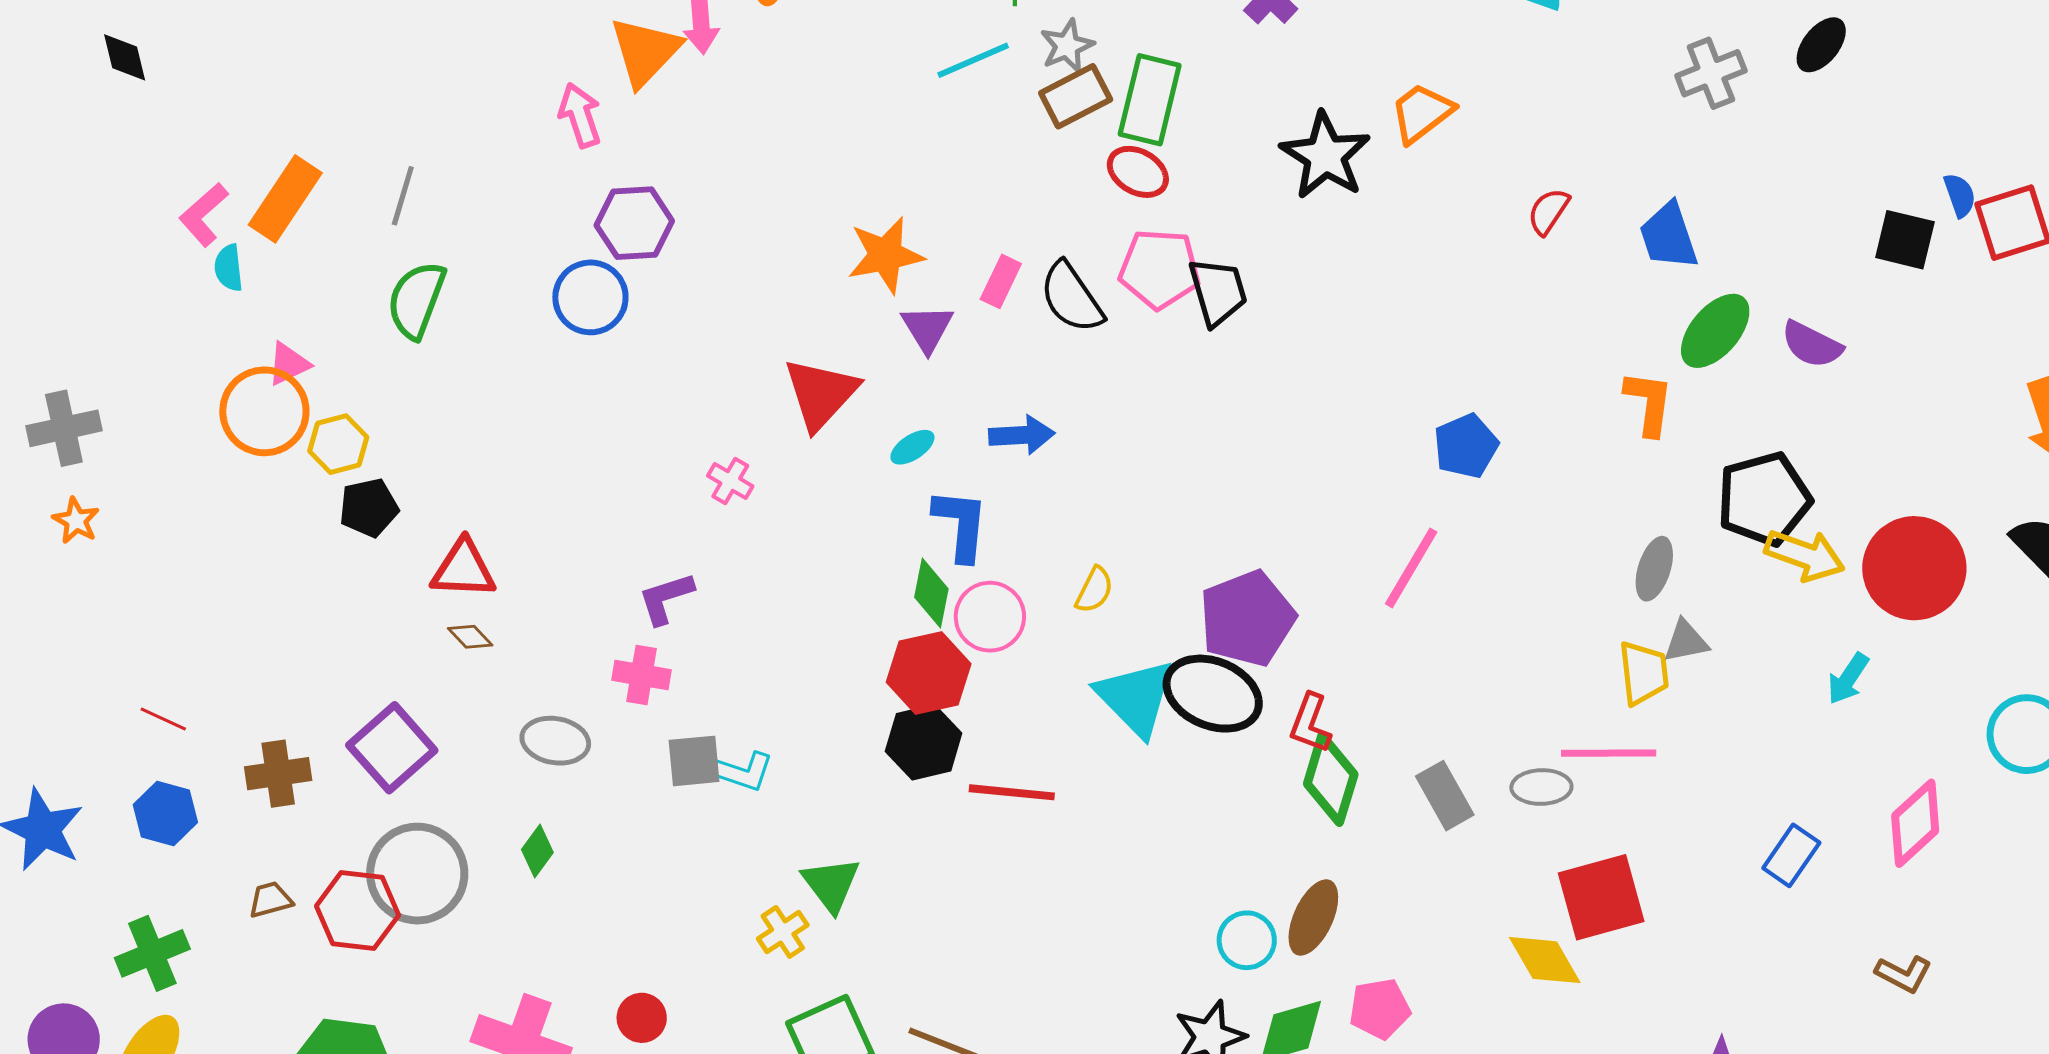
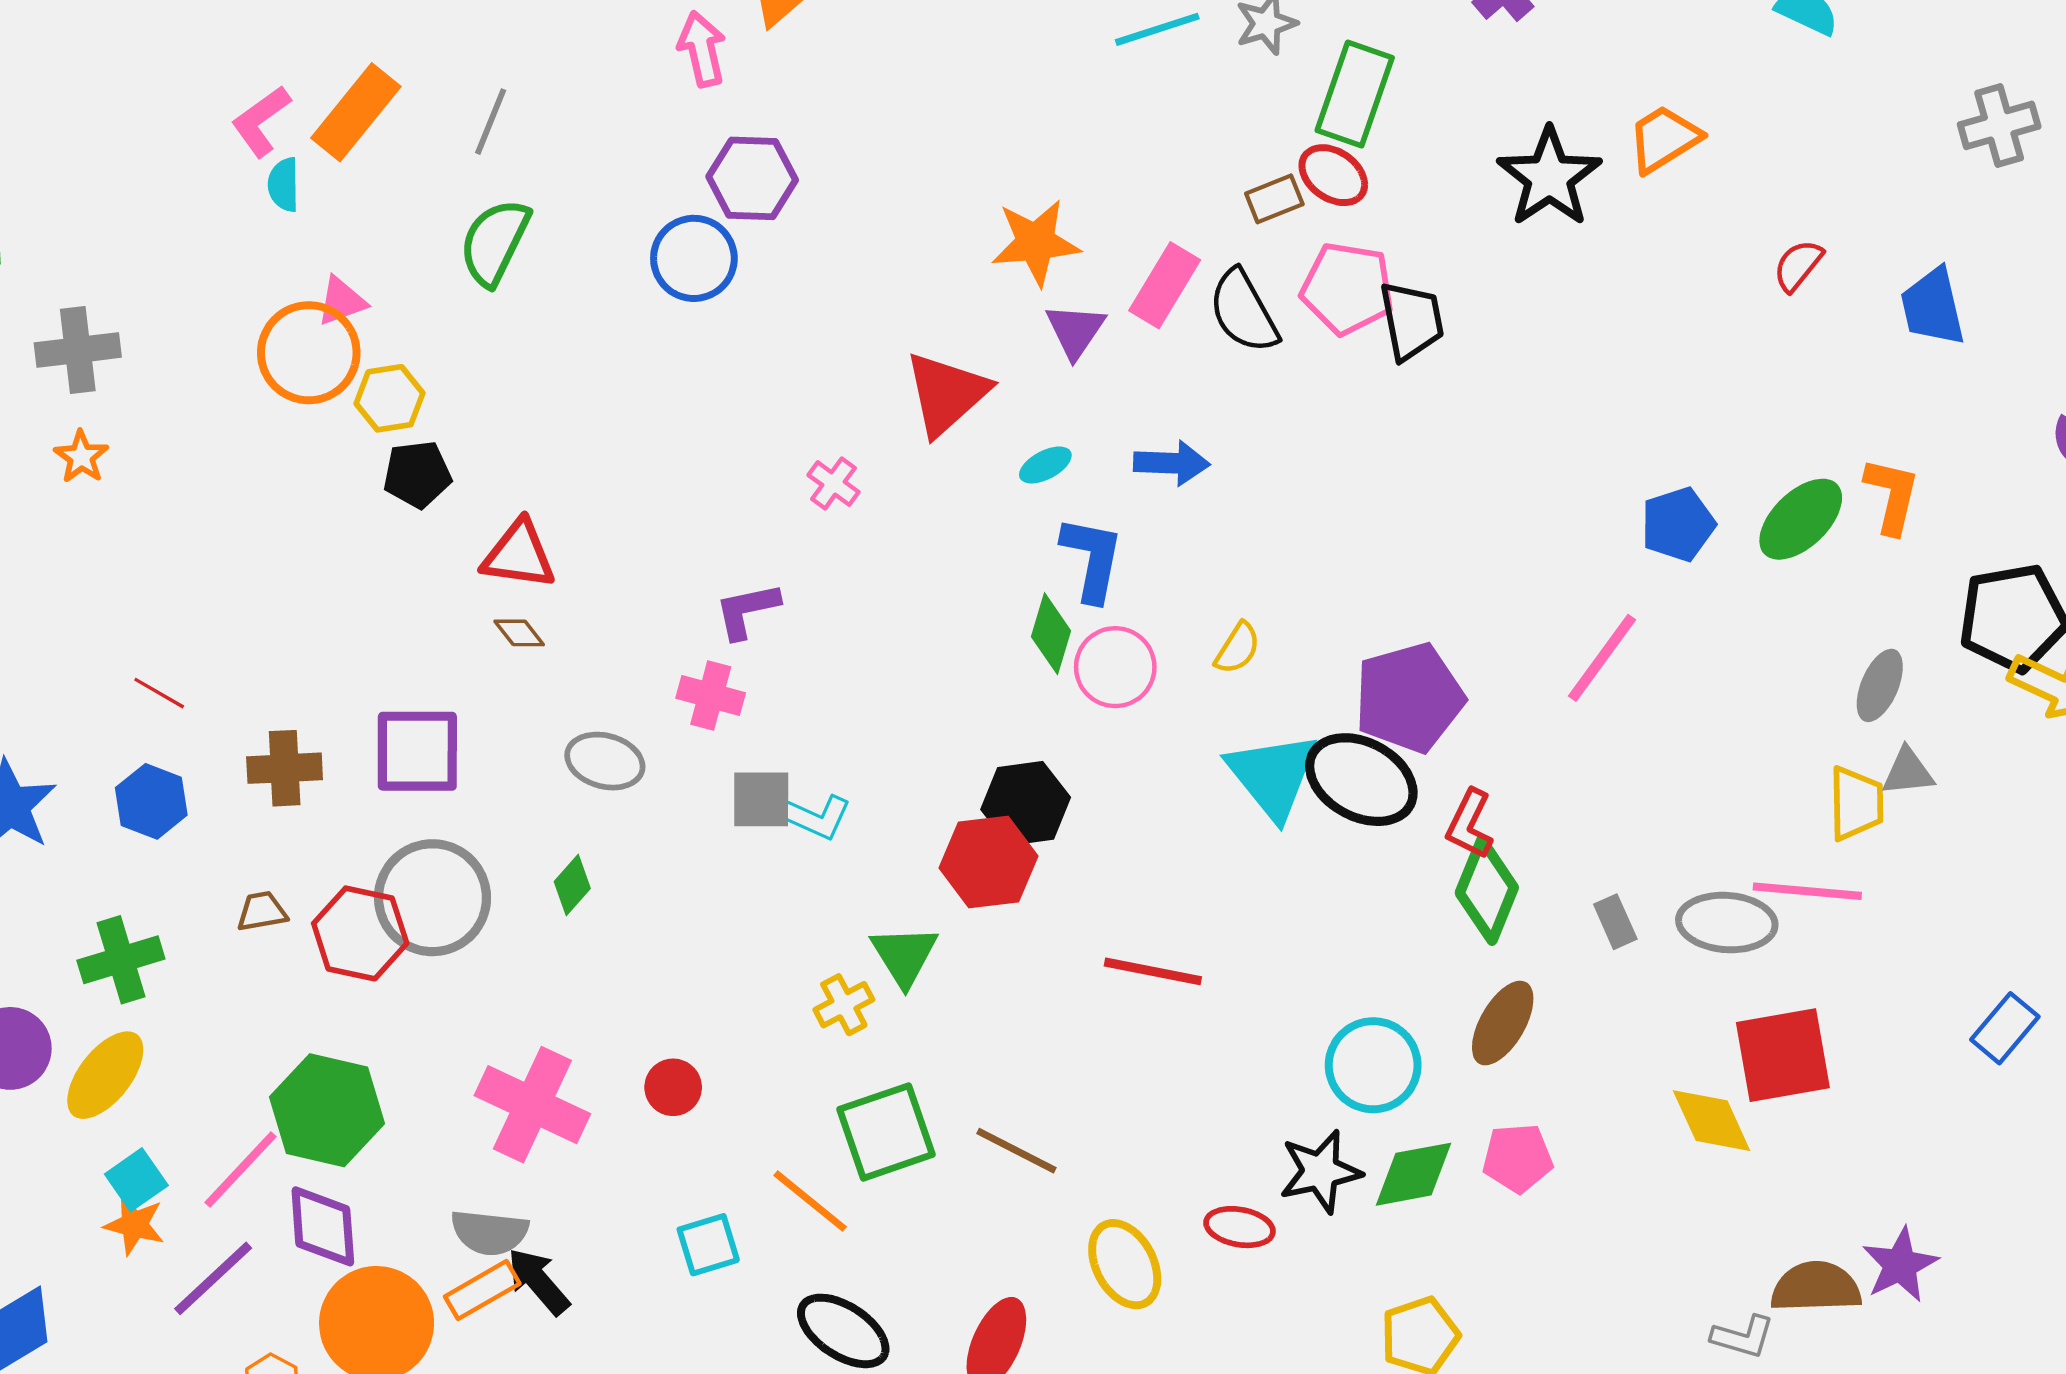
brown rectangle: (1076, 96) -> (1274, 199), moved, size x0.7
pink rectangle: (1001, 281) -> (1165, 285), size x1.4
green ellipse: (1715, 331) -> (1801, 519), moved
red hexagon: (929, 673) -> (988, 862), moved
purple square: (392, 748) -> (417, 751), turned 36
gray ellipse: (1541, 787) -> (1727, 923), size x1.4
red line: (1012, 792) -> (1153, 971), moved
gray rectangle: (1445, 796) -> (1615, 922), size x0.7
brown ellipse: (1313, 917) -> (1503, 1023), moved
cyan circle: (1247, 940) -> (1373, 1065), size x1.4

